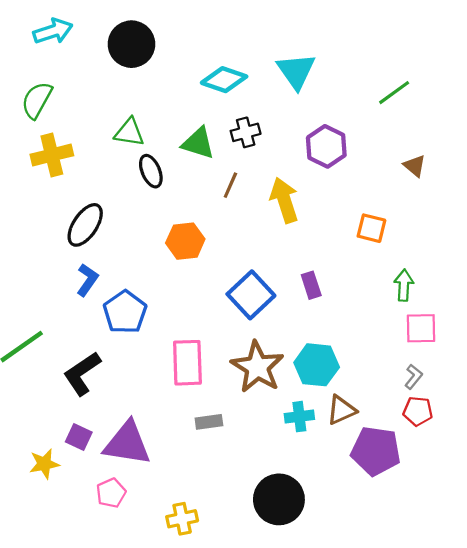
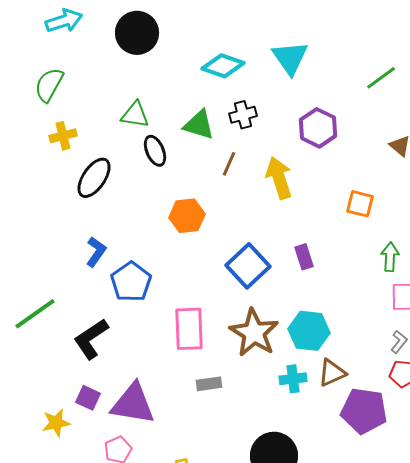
yellow cross: (52, 155) -> (63, 136), size x0.7
black ellipse: (85, 225) -> (94, 178), moved

